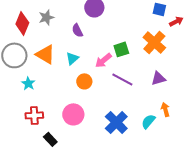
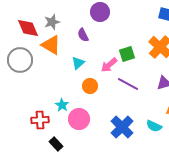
red diamond: (22, 23) -> (28, 28), turned -45
orange triangle: (45, 54) -> (51, 45), moved
cyan star: (28, 83) -> (62, 105), moved
cyan semicircle: (148, 121) -> (154, 126), turned -105

